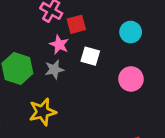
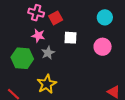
cyan circle: (131, 32) -> (105, 17), moved
pink star: (59, 45) -> (38, 36), moved

